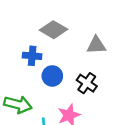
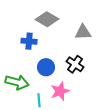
blue circle: (52, 76) -> (46, 67), moved

